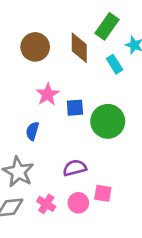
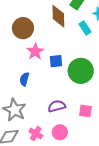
brown circle: (35, 47) -> (23, 28), moved
pink square: (103, 193) -> (86, 111), moved

